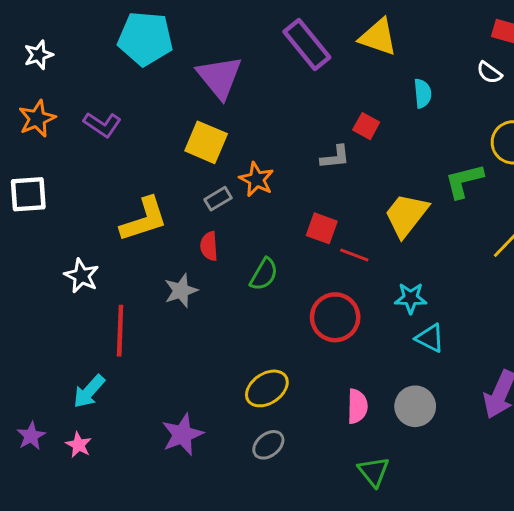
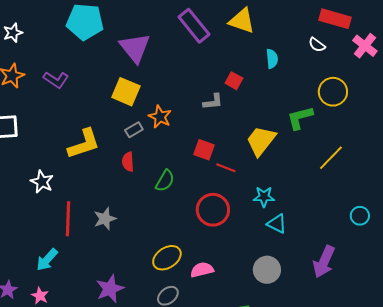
gray star: (181, 291) -> (105, 219), moved
pink semicircle: (357, 406) -> (202, 270), moved, turned -105

